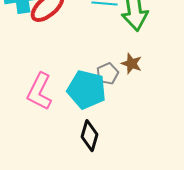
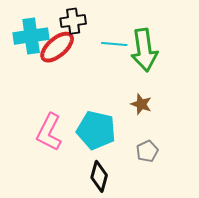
gray pentagon: (108, 74) -> (147, 151), moved

